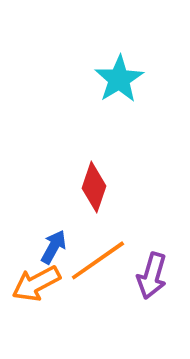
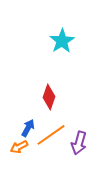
orange arrow: (36, 284) -> (19, 147), size x0.7

